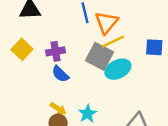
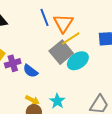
purple cross: (56, 51) -> (13, 63), moved
gray square: (100, 56) -> (61, 52), turned 30

